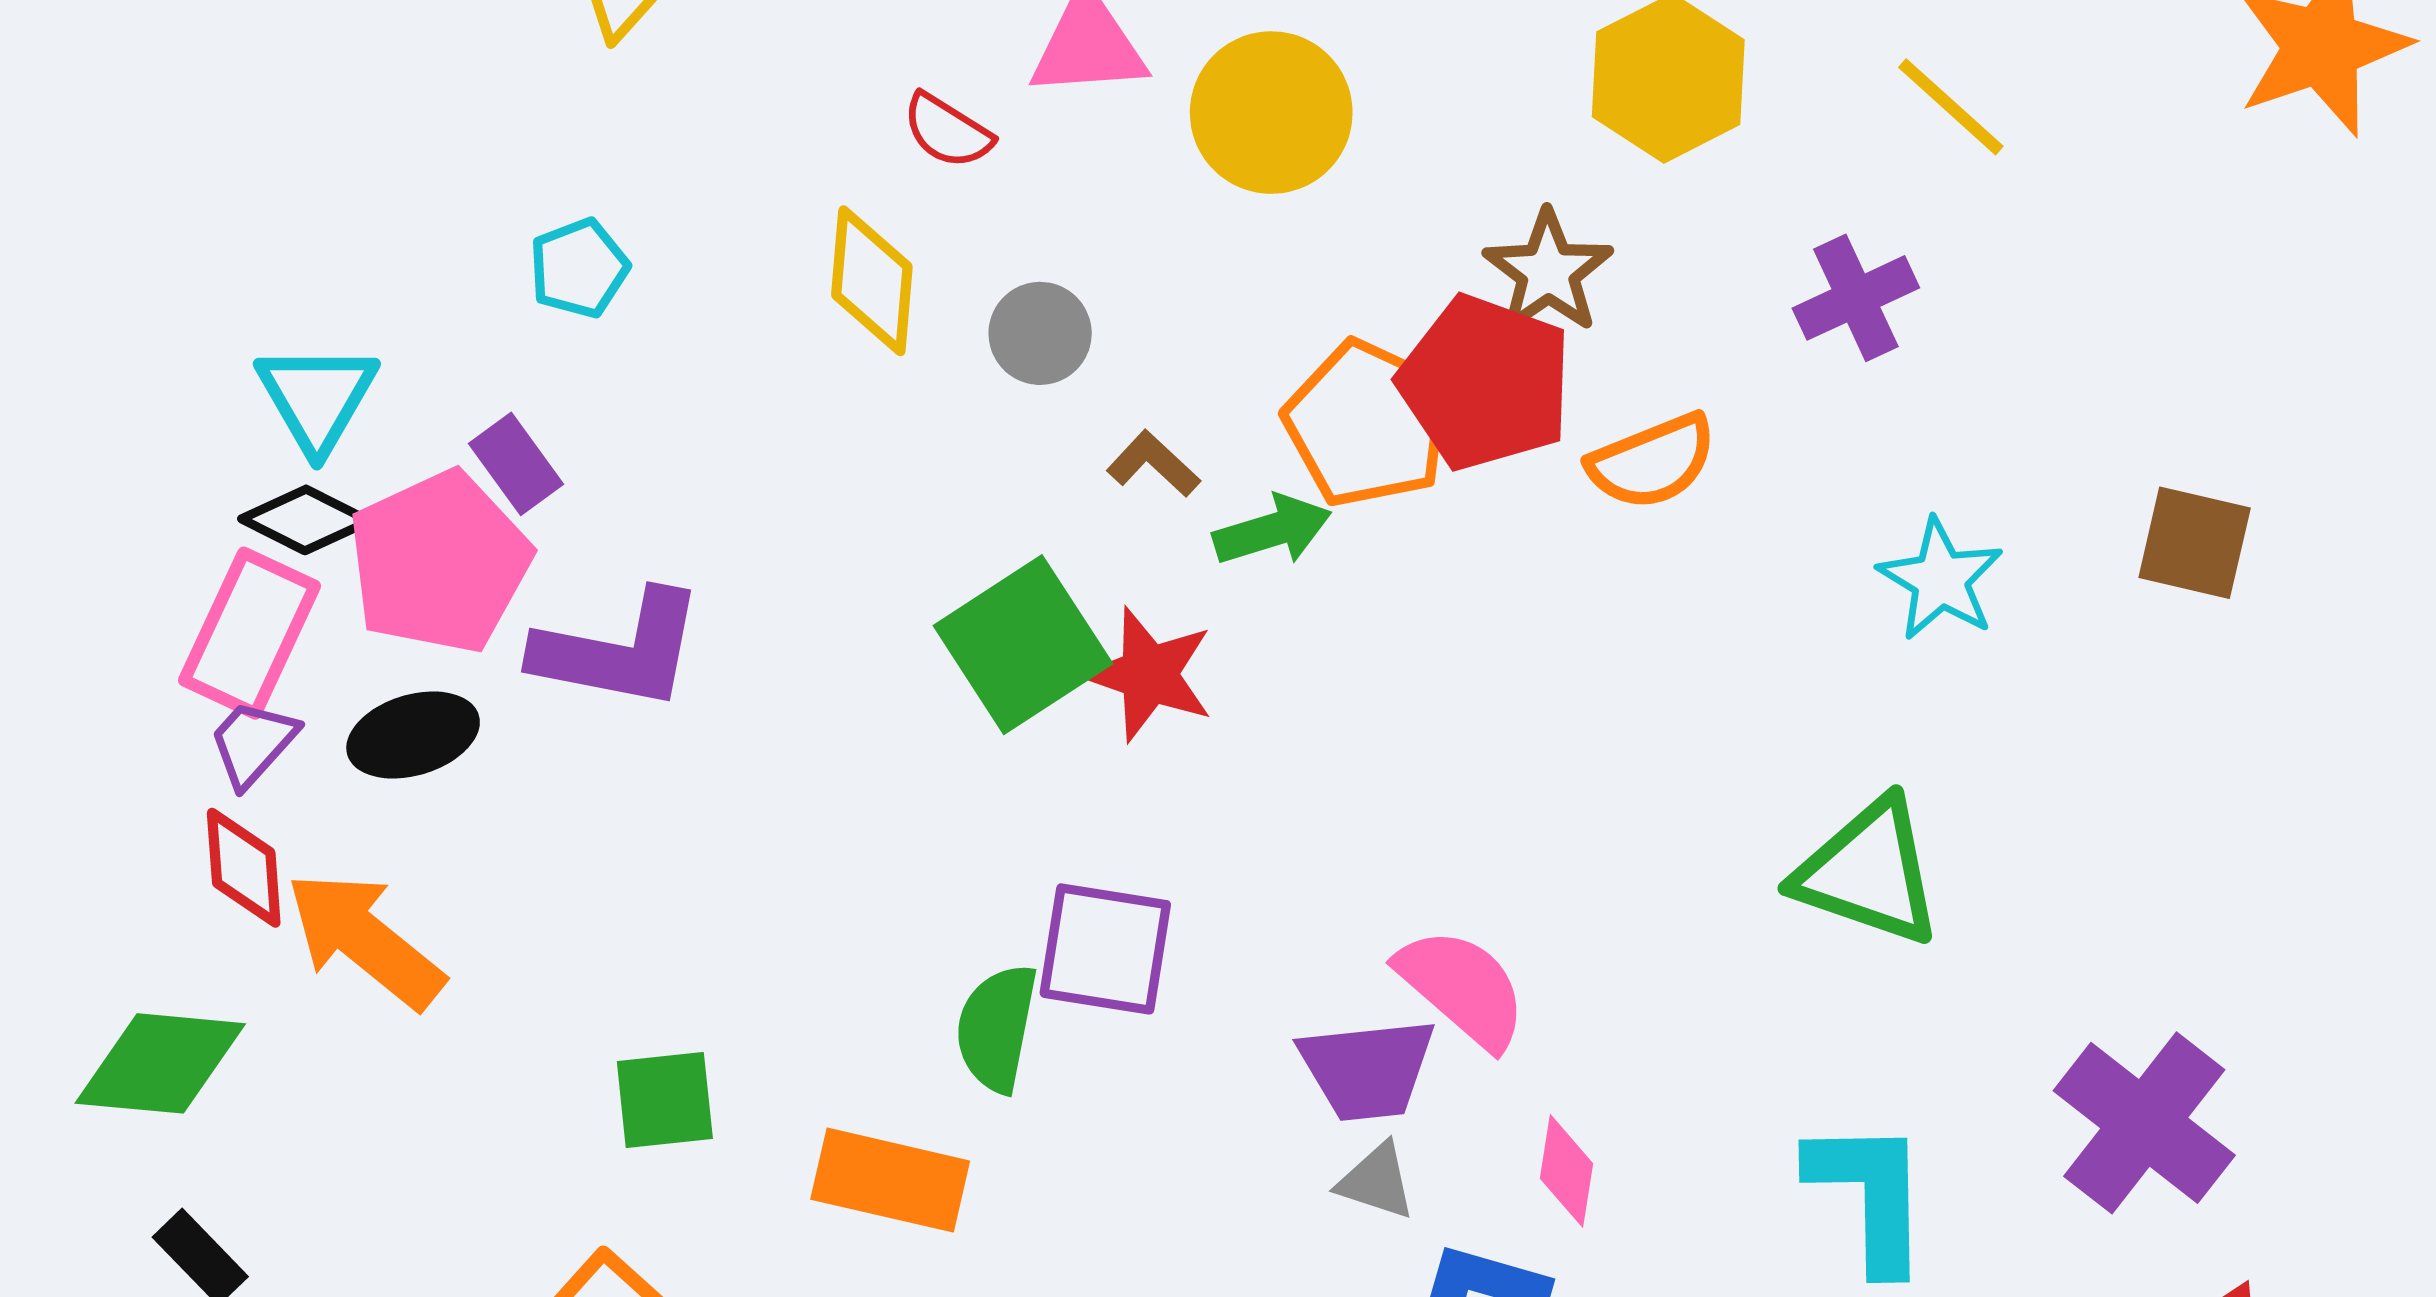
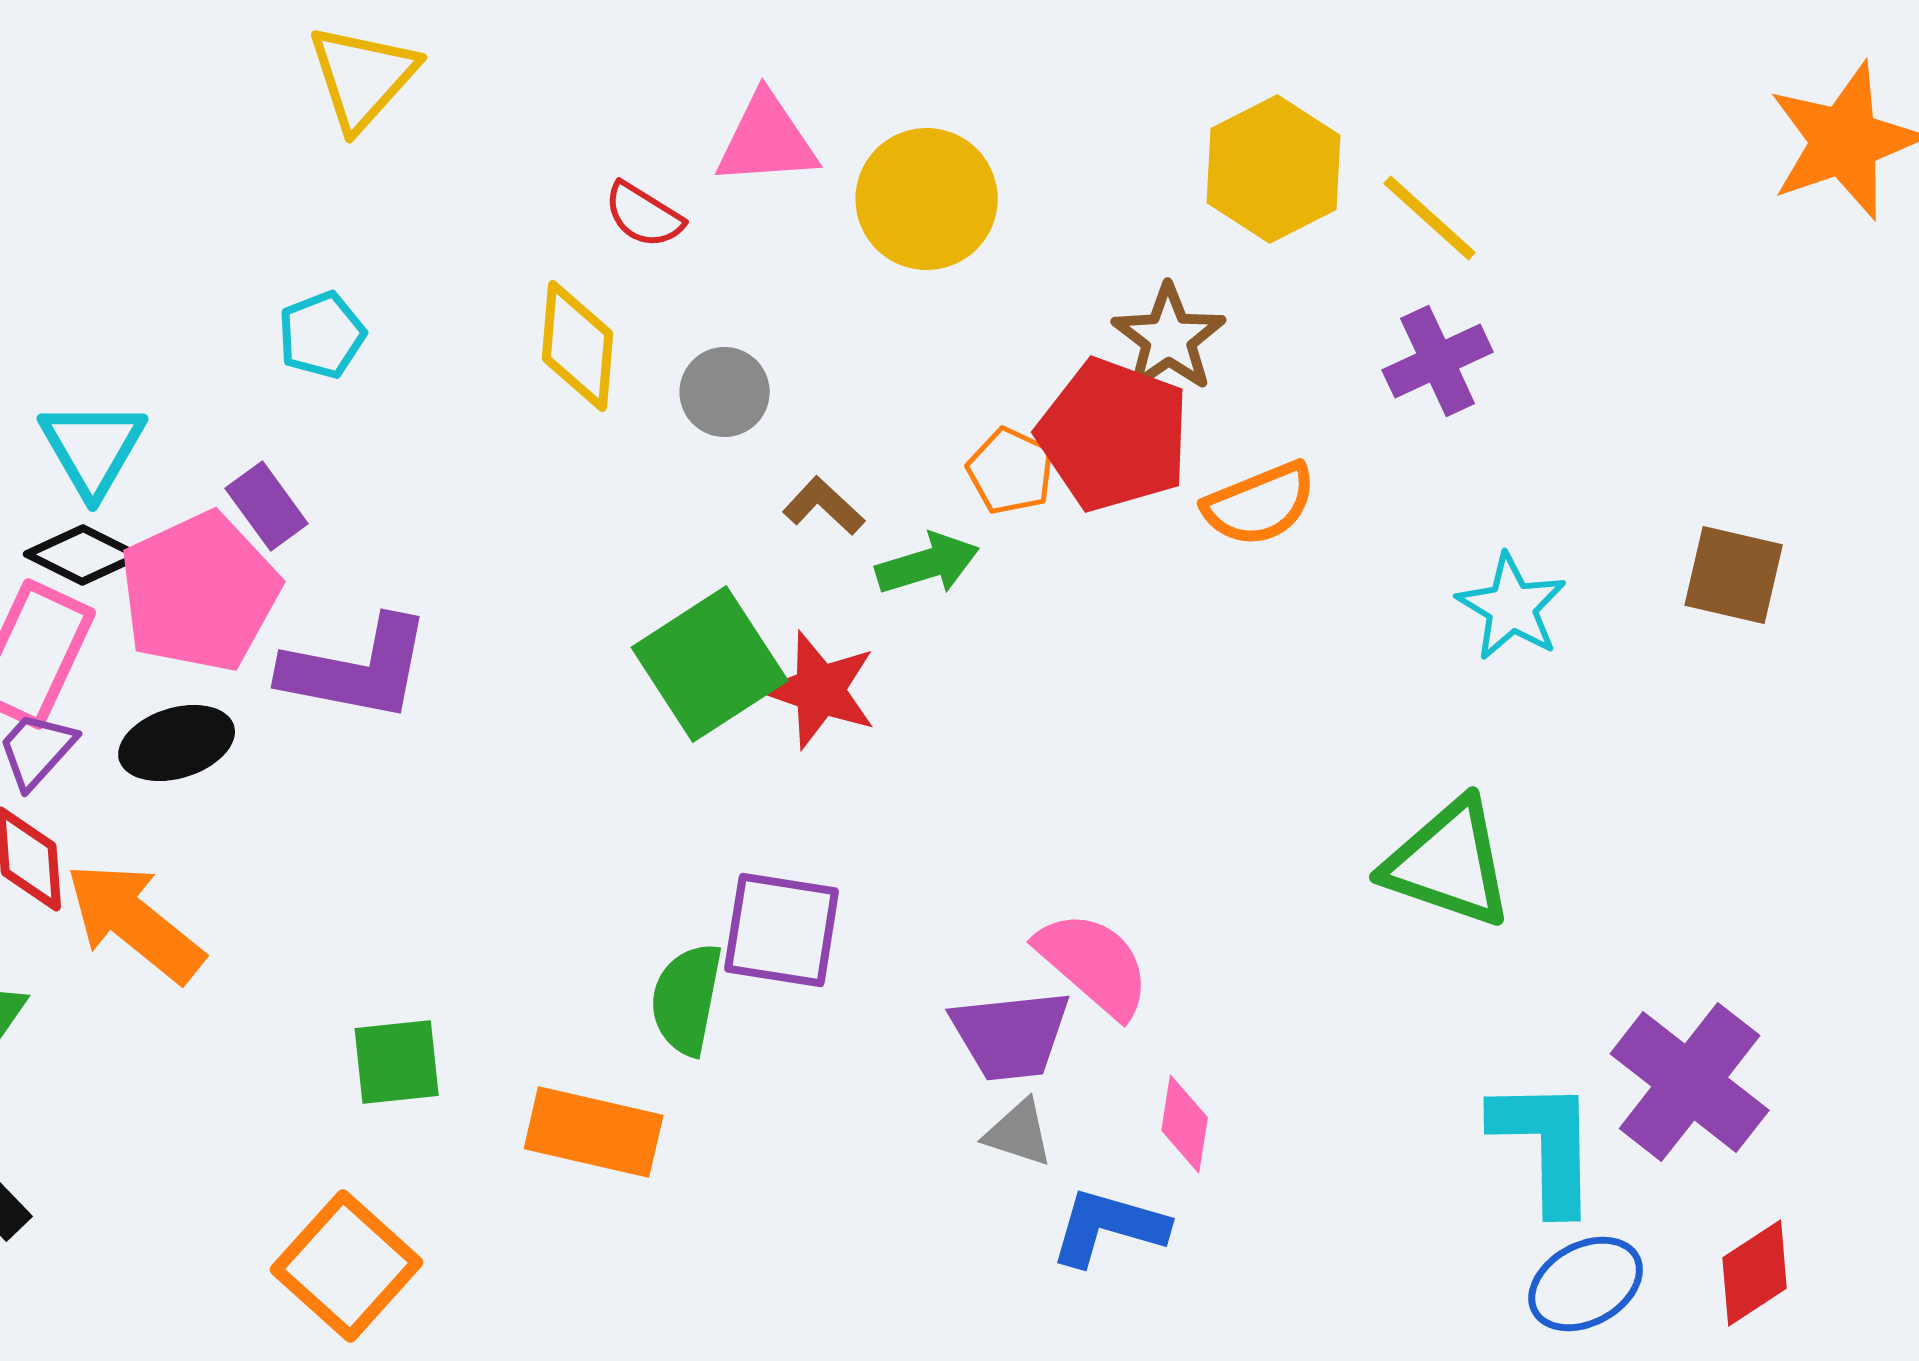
yellow line: (1951, 107) -> (1430, 218), moved
orange pentagon: (1367, 424) -> (1011, 471), size x0.6
cyan L-shape: (1870, 1195) -> (1546, 1145), moved

